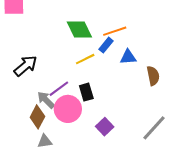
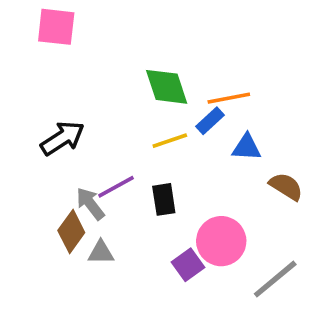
brown semicircle: (153, 76) -> (286, 186), turned -54
pink circle: (68, 109) -> (221, 241), moved
gray triangle: (45, 141) -> (101, 252), moved

